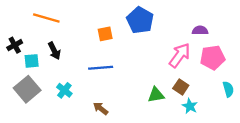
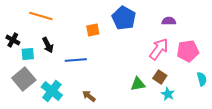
purple semicircle: (200, 30) -> (169, 21), moved
black cross: (15, 45) -> (13, 40), turned -32
blue line: (101, 68) -> (76, 60), moved
cyan cross: (64, 90) -> (52, 91), moved, size x1.5

